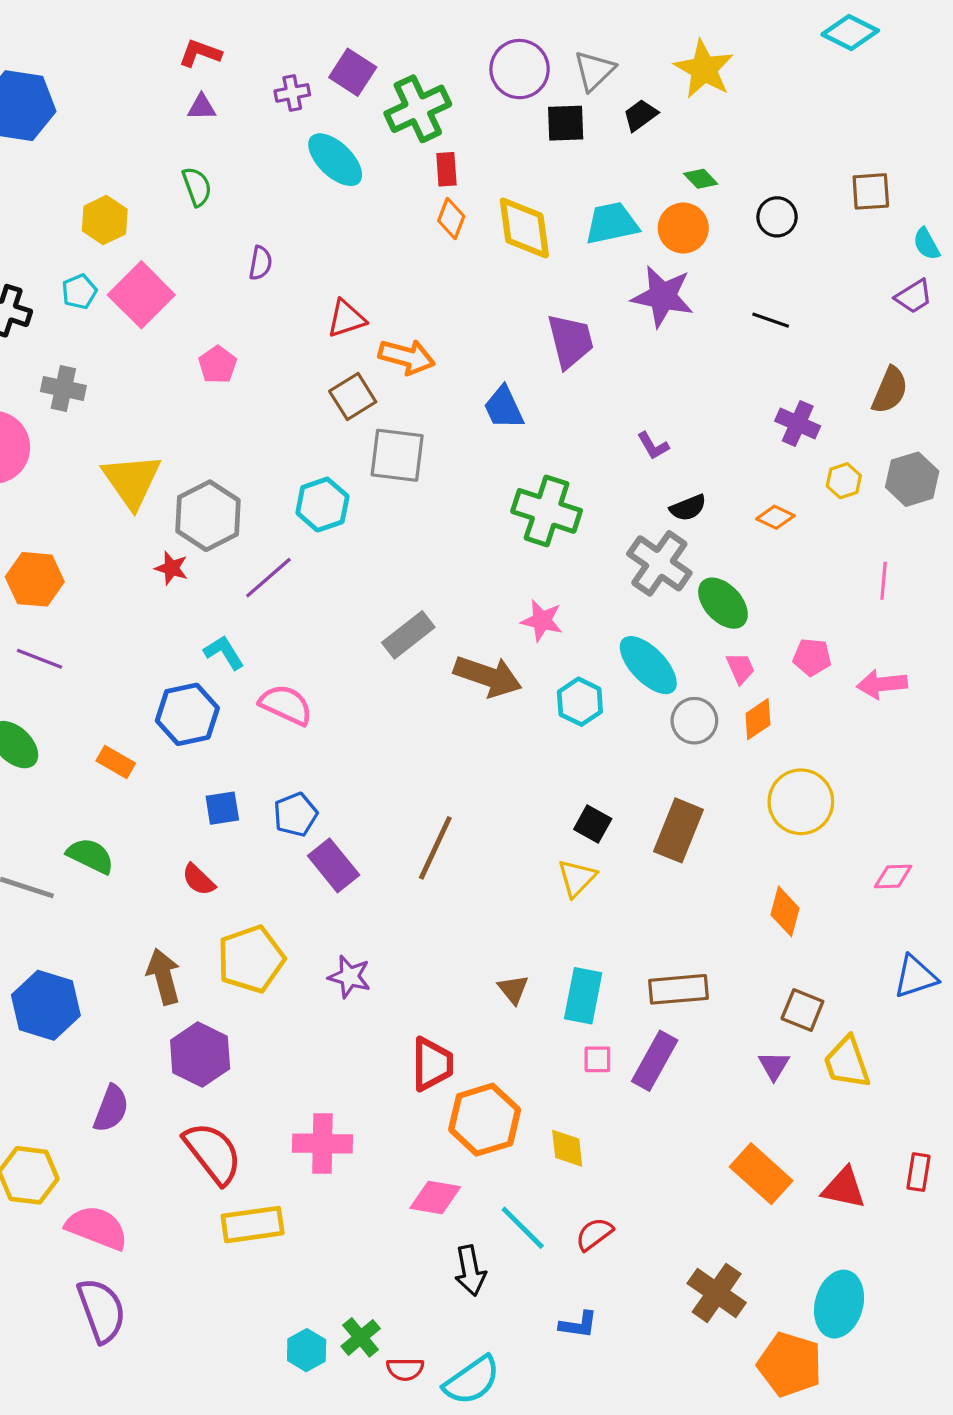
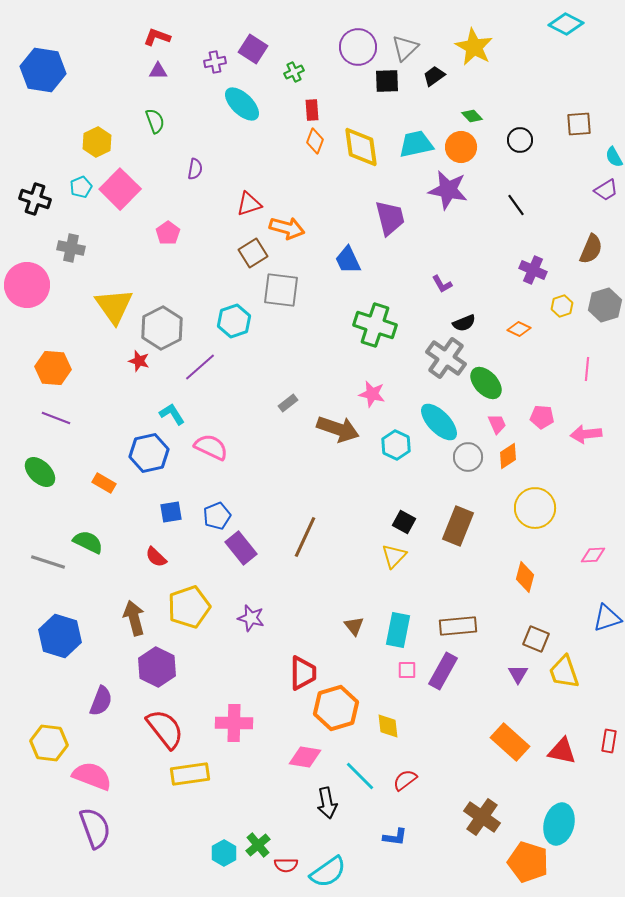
green cross: (418, 109) -> (294, 72), size x0.5
black line: (771, 320) -> (516, 205), turned 35
gray rectangle: (408, 635) -> (288, 403), size x0.6

